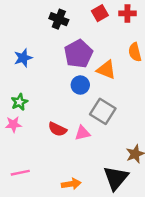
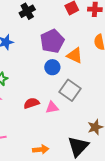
black cross: (59, 19) -> (27, 11), moved, turned 35
red semicircle: (57, 129) -> (31, 103), turned 133

